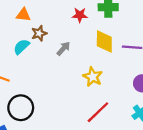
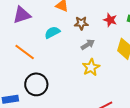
brown star: (39, 33) -> (81, 23), moved
yellow star: (93, 77) -> (91, 67), moved

